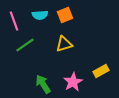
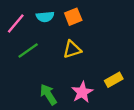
pink line: (14, 21) -> (16, 23), turned 60

